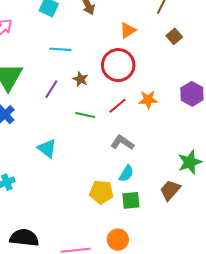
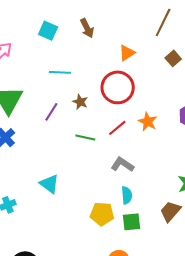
orange star: (148, 100) -> (148, 122), turned 30
cyan triangle: (47, 148) -> (49, 184), moved
cyan semicircle: (126, 174) -> (127, 195), turned -36

